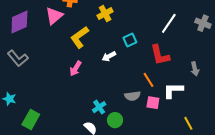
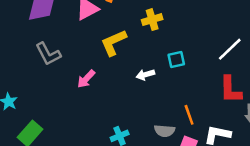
red L-shape: (160, 55) -> (230, 90), moved
gray L-shape: (18, 58) -> (48, 54), moved
pink arrow: (76, 69) -> (86, 79), moved

